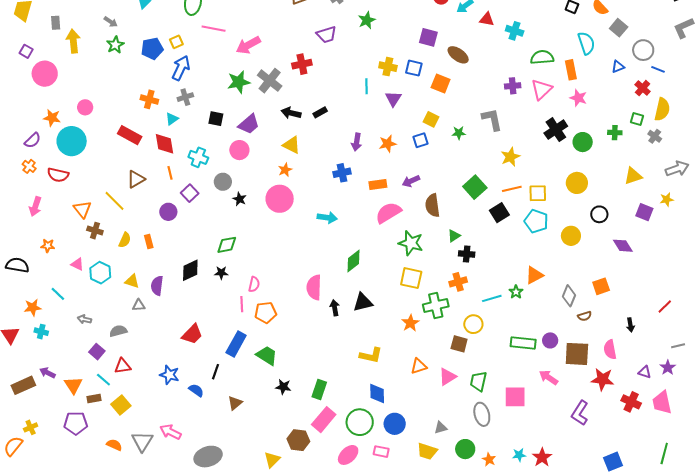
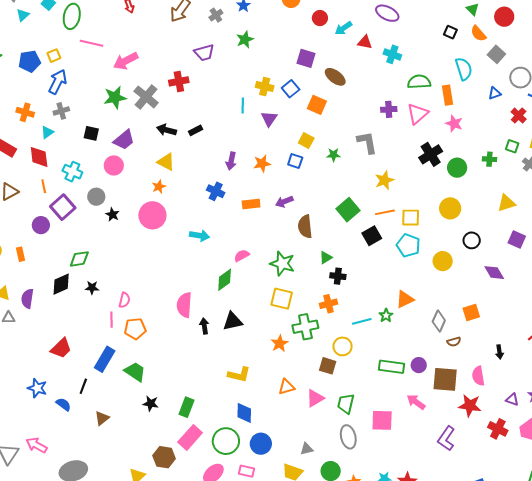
blue square: (414, 68) -> (291, 89), turned 36
blue square: (421, 140) -> (295, 161), turned 35
blue cross: (342, 173) -> (216, 191), turned 36
purple square: (190, 193) -> (63, 207), size x1.4
pink semicircle: (388, 213) -> (242, 256), moved, size x0.6
green diamond: (227, 245) -> (79, 259), moved

